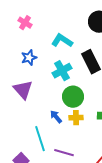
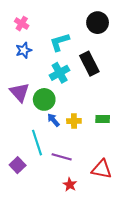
cyan L-shape: (62, 41) -> (60, 42), turned -50
blue star: (29, 58) -> (24, 50), moved
green circle: (73, 97) -> (44, 99), moved

